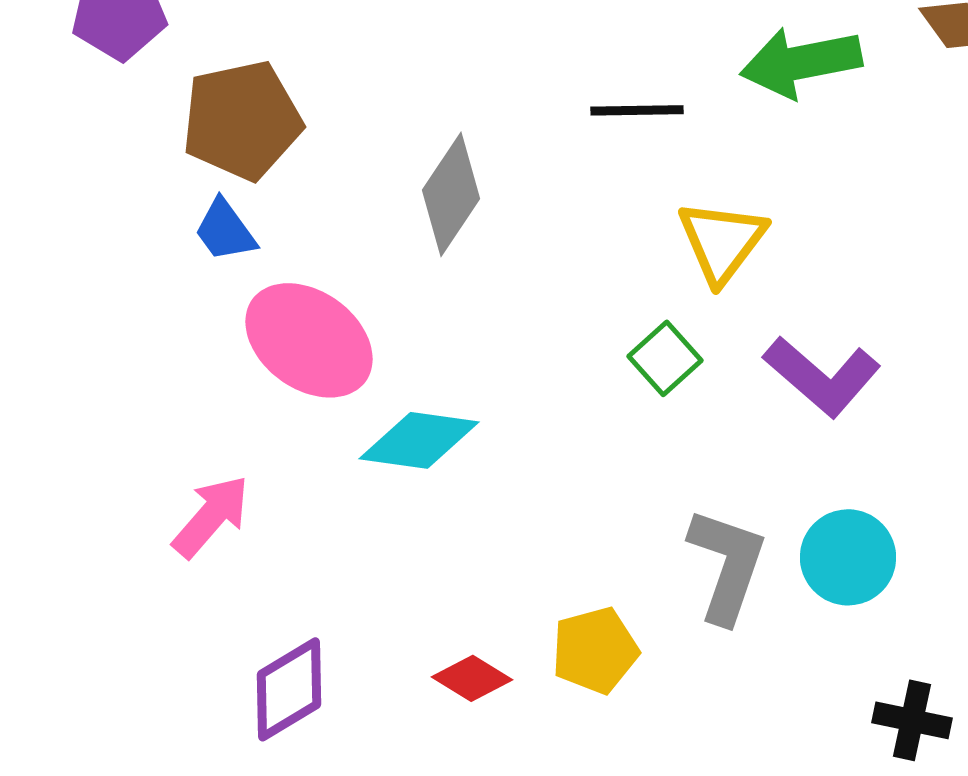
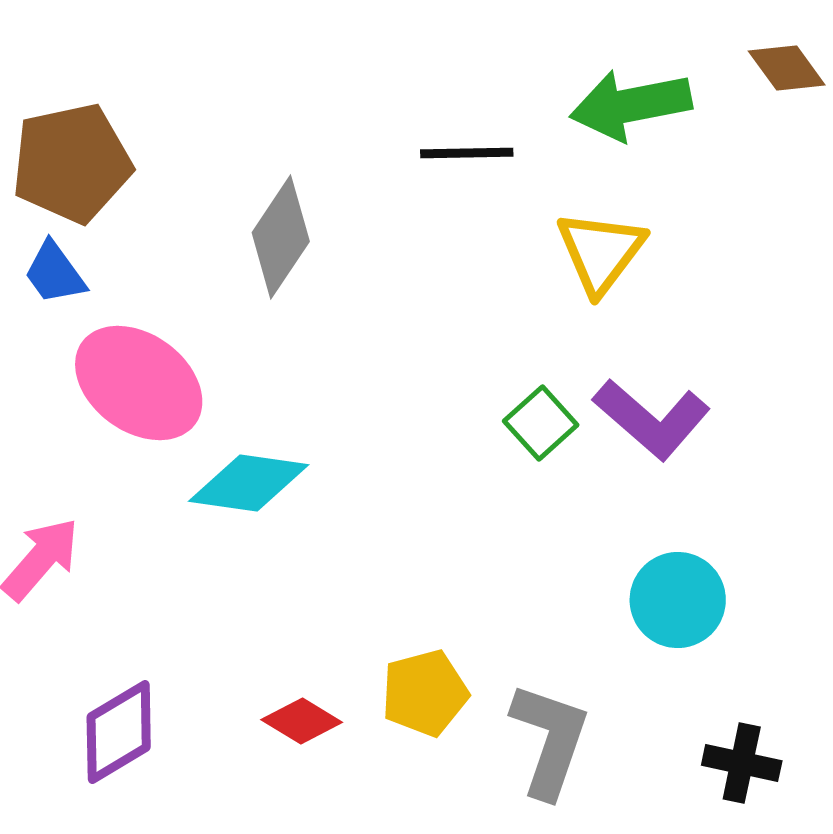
yellow triangle: (722, 241) -> (601, 252), moved
green square: (665, 358) -> (541, 423), moved
gray L-shape: (727, 565) -> (550, 740), moved

